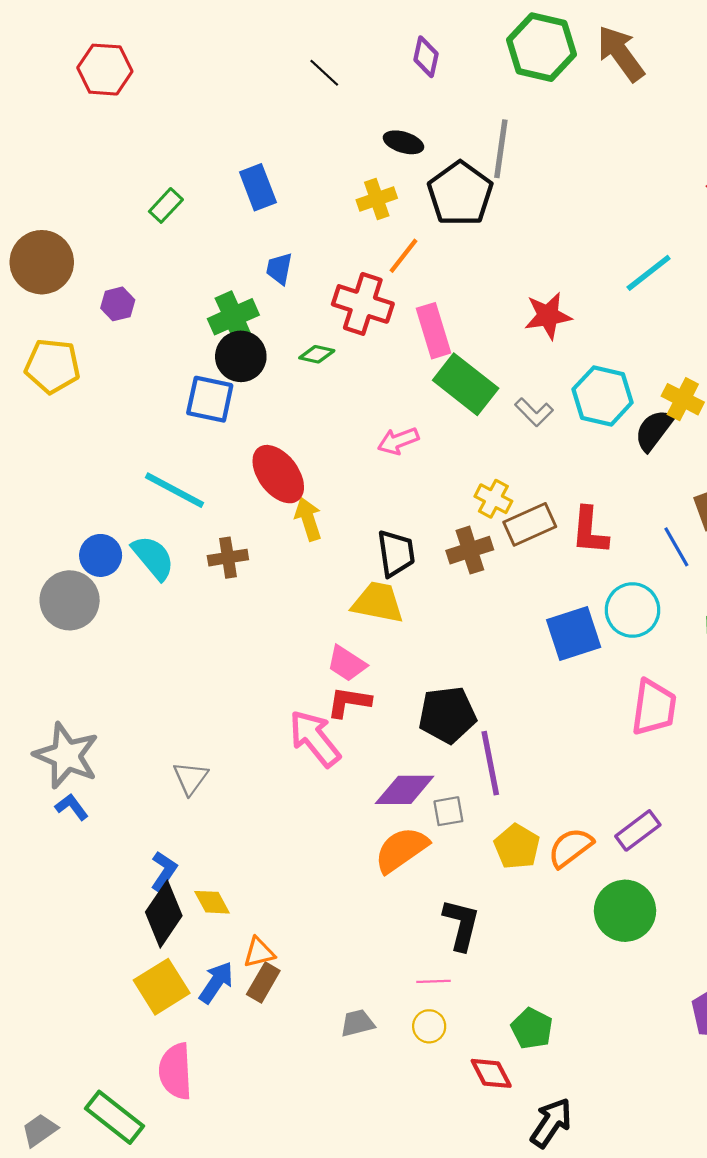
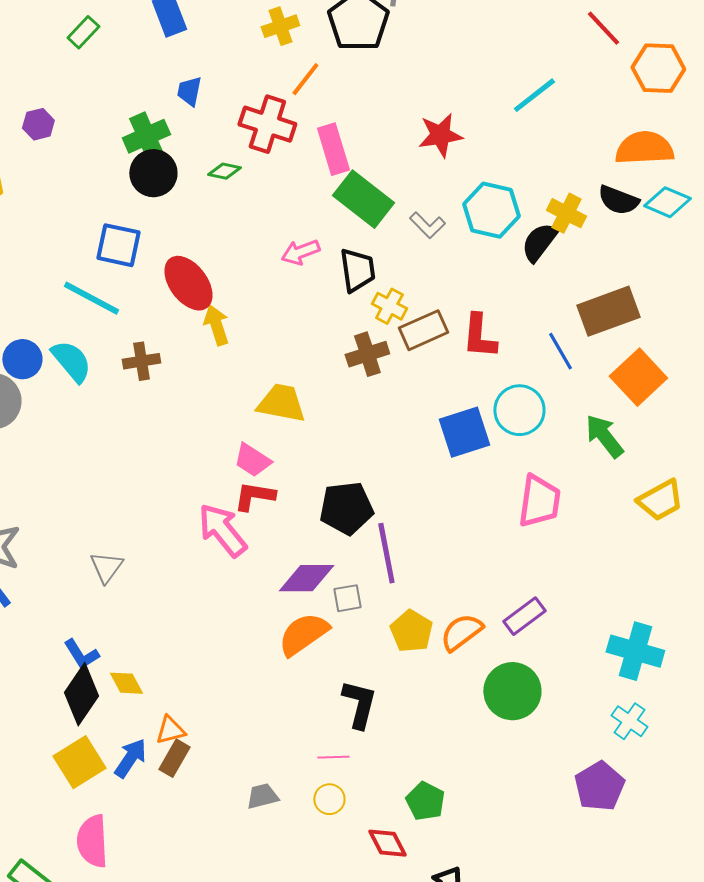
blue square: (210, 399) -> (118, 245), moved
black trapezoid: (396, 553) -> (357, 270), moved
blue L-shape: (164, 871) -> (81, 654), turned 114

